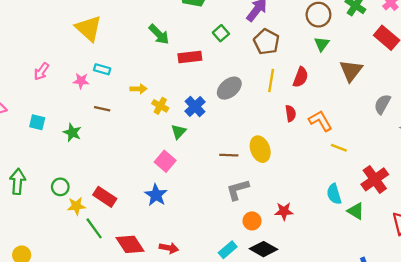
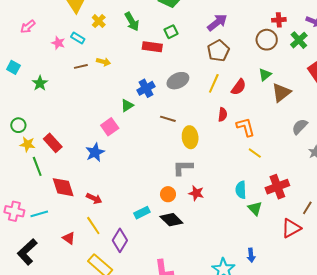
green square: (221, 33) -> (171, 32), moved
green triangle: (322, 44) -> (265, 75), moved
yellow cross: (160, 106) -> (99, 21), moved
brown line: (102, 109) -> (81, 66), moved, turned -40
brown line: (229, 155) -> (168, 119), moved
gray L-shape: (238, 190) -> (183, 168), moved

